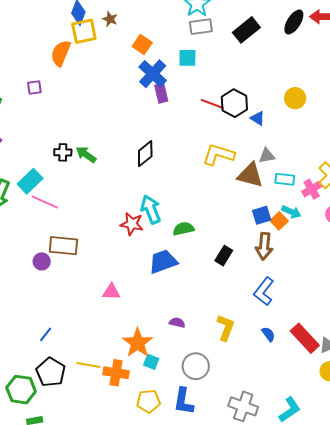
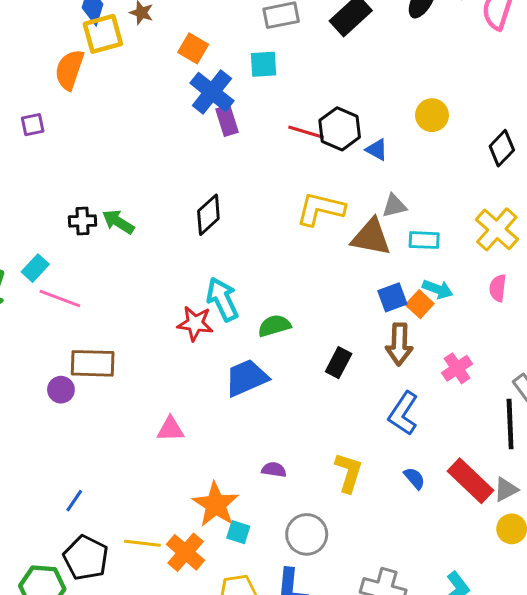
cyan rectangle: (30, 181) -> (35, 268), size x0.7
pink cross: (312, 189) -> (457, 368), moved
orange cross: (116, 373) -> (186, 552), turned 35

